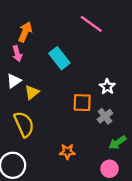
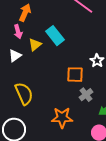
yellow triangle: (32, 92) -> (35, 45), moved
gray cross: (105, 116) -> (86, 95), moved
orange star: (67, 152) -> (62, 118), size x1.5

